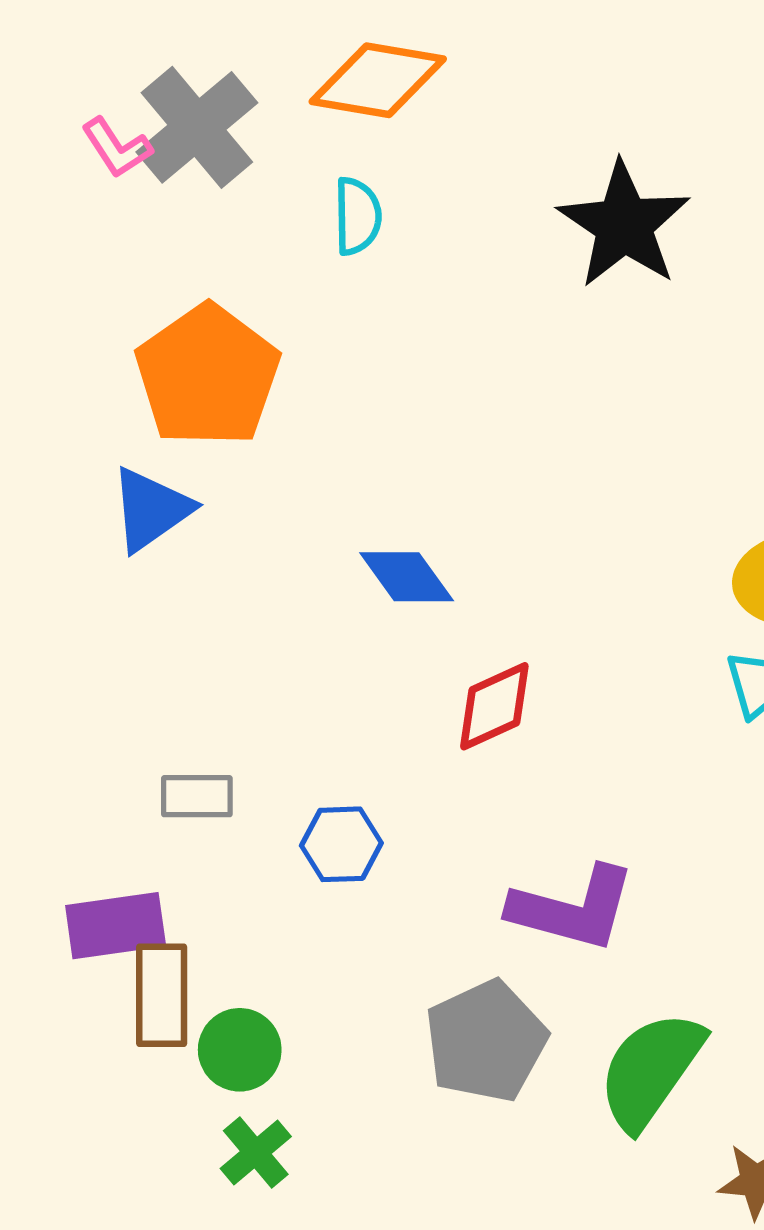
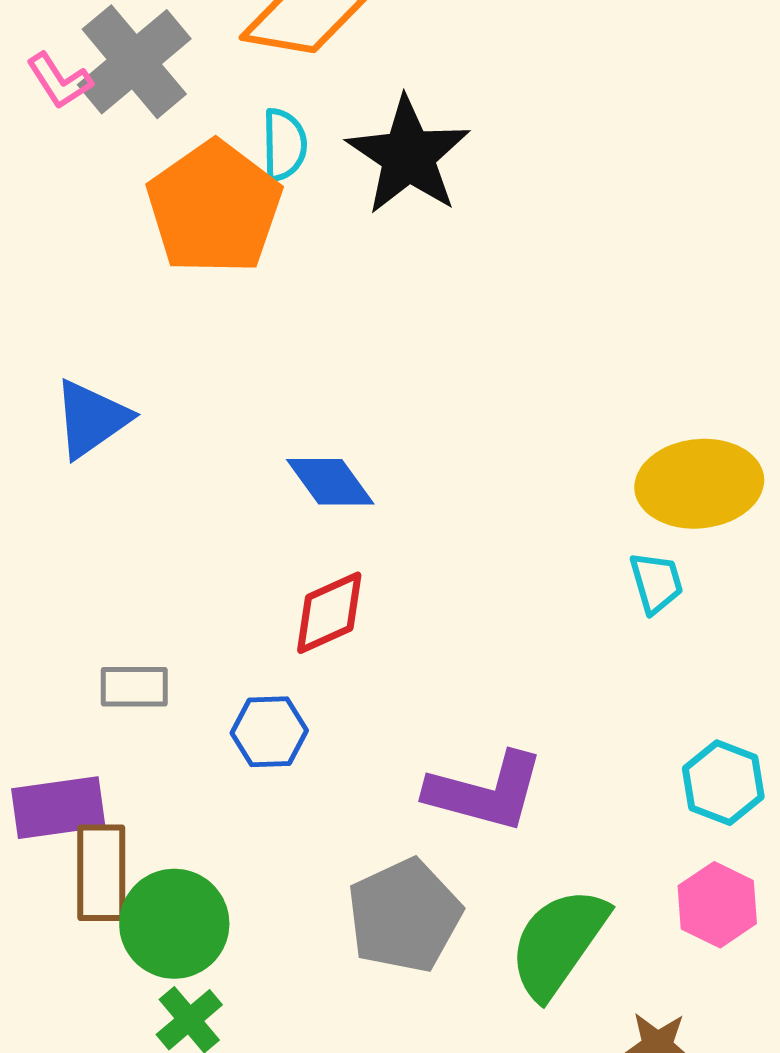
black star: (624, 225) -> (408, 156), moved
orange pentagon: (208, 376) -> (214, 208), moved
red diamond: (494, 706) -> (329, 613), moved
green circle: (240, 1050) -> (174, 924), size x1.4

